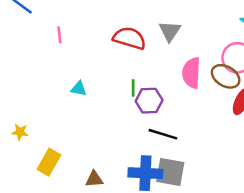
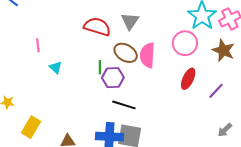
pink line: (59, 35) -> (38, 45), moved
brown ellipse: (226, 76) -> (126, 53), moved
cyan triangle: (79, 89) -> (56, 67), turned 32

